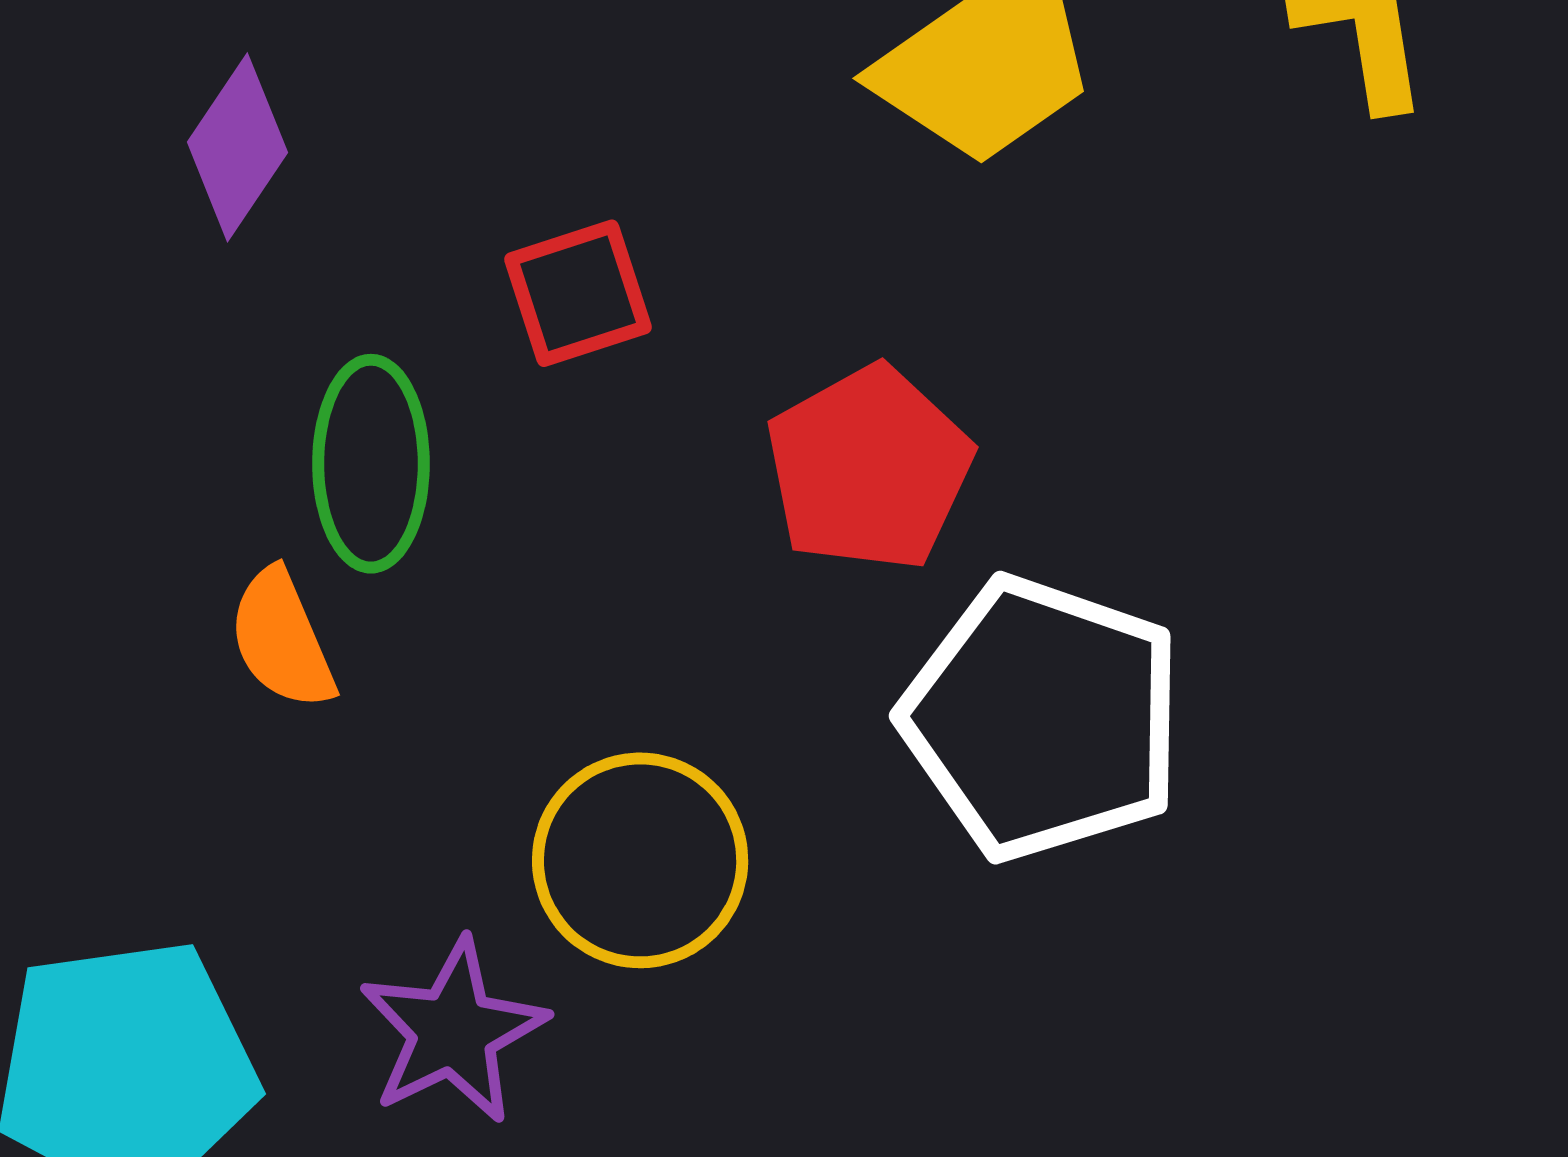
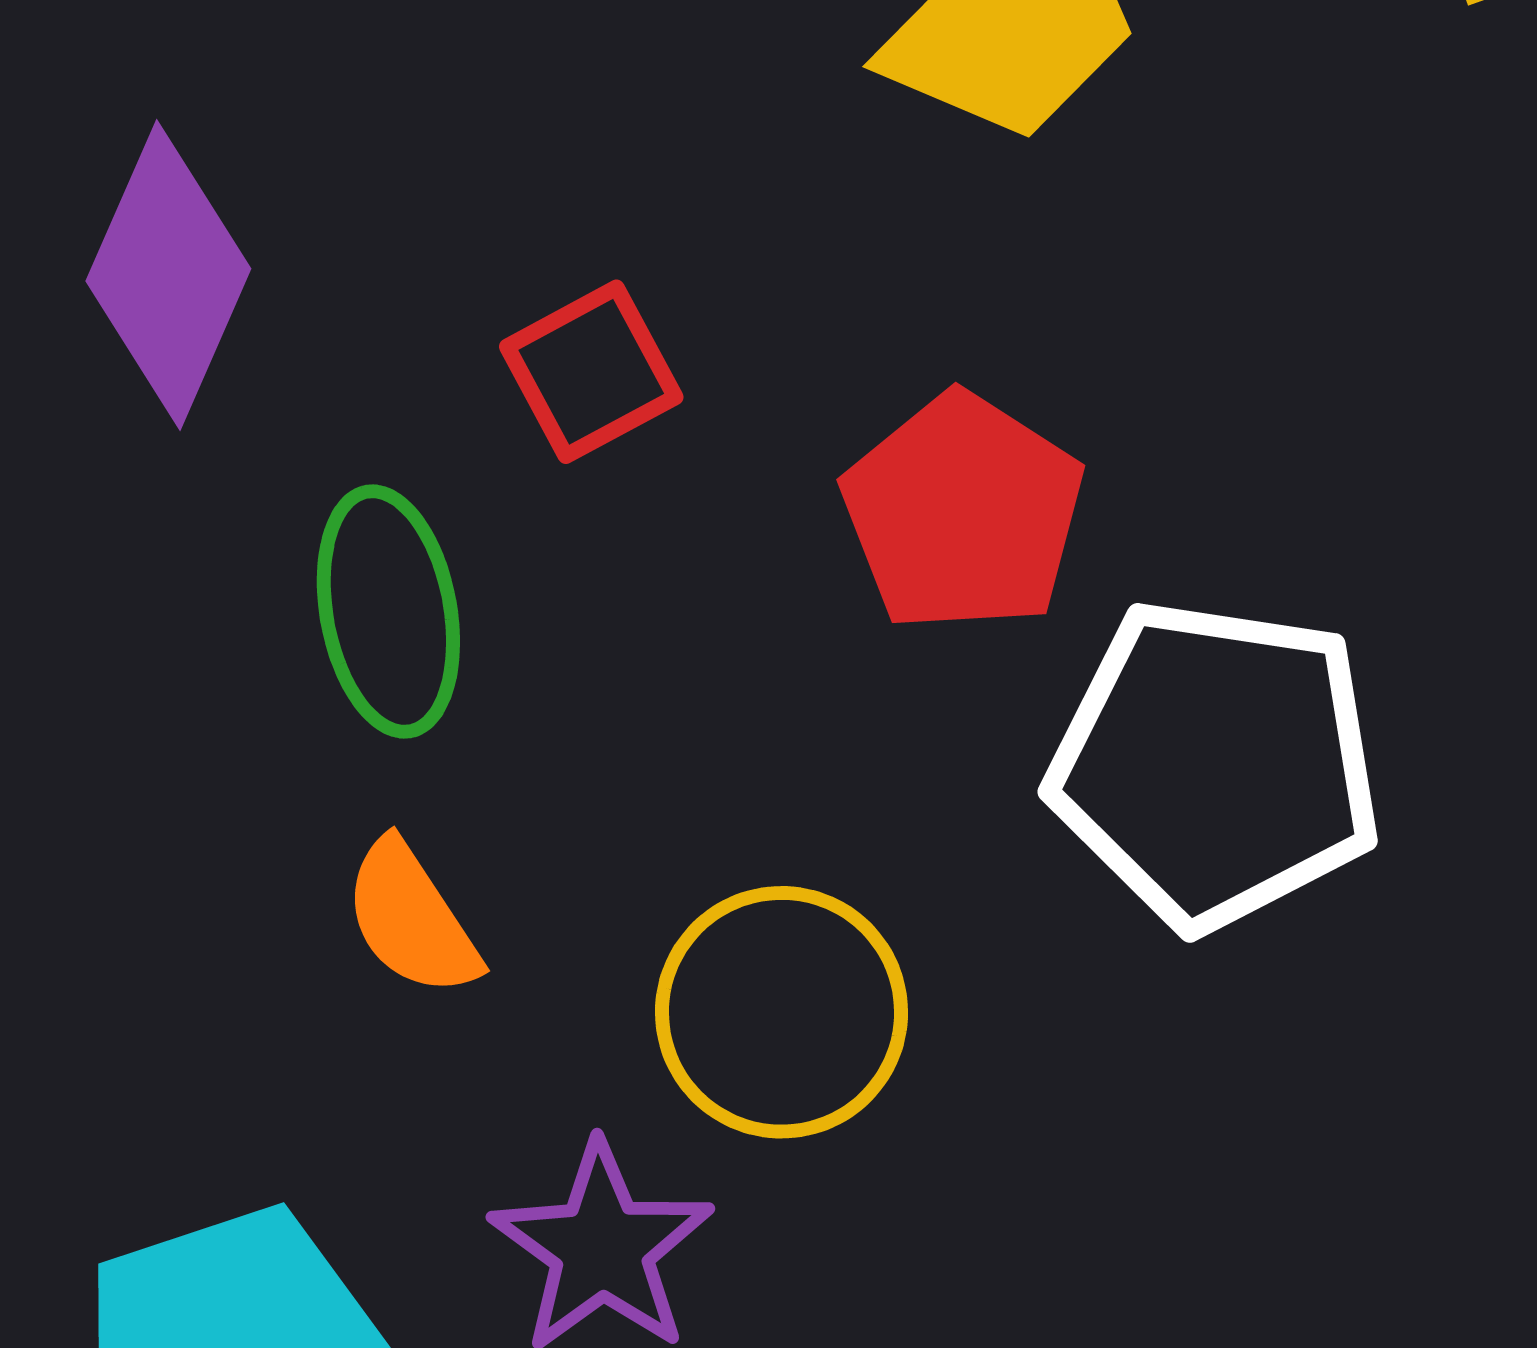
purple diamond: (237, 147) -> (168, 275), size x1.4
orange semicircle: (282, 639) -> (411, 919), moved

